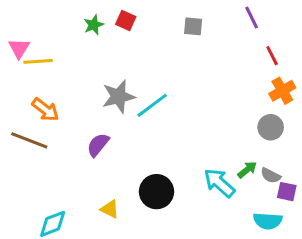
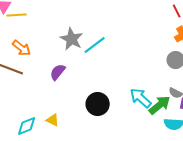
gray star: (118, 97) -> (72, 39), turned -30
green arrow: (247, 170) -> (160, 105), moved, size x1.6
yellow triangle: (110, 209) -> (53, 120), moved

